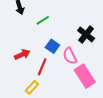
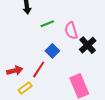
red arrow: (22, 54) -> (15, 71), moved
pink semicircle: (70, 56) -> (71, 31), moved

